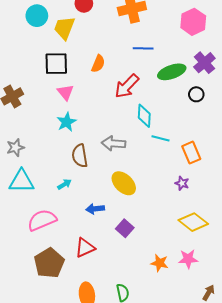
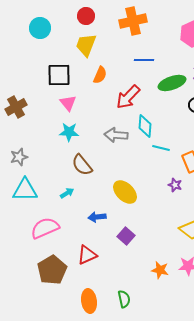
yellow trapezoid: (64, 28) -> (86, 45), moved
cyan star: (66, 122) -> (69, 132), turned 30
gray arrow: (114, 143) -> (116, 135), moved
brown semicircle: (80, 156) -> (82, 165), turned -30
purple star: (182, 183) -> (175, 185), moved

